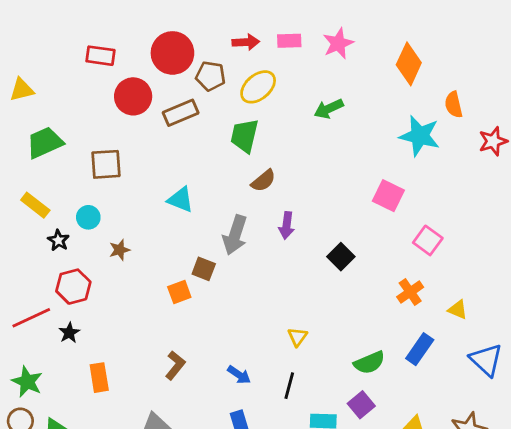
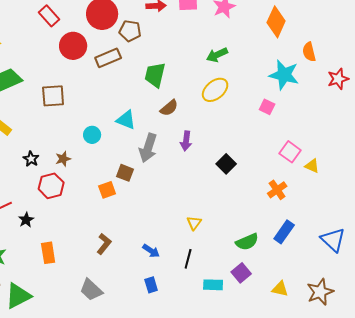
red rectangle: (101, 56) -> (49, 16), turned 40
yellow ellipse: (258, 87) -> (215, 90), moved
pink square: (388, 196) -> (267, 107), moved, size x0.7
cyan triangle: (181, 200) -> (126, 120), moved
cyan circle: (88, 217) -> (92, 135), moved
black star: (58, 240) -> (31, 159), moved
red hexagon: (73, 287) -> (51, 186), moved
yellow triangle: (458, 310) -> (312, 166), moved

